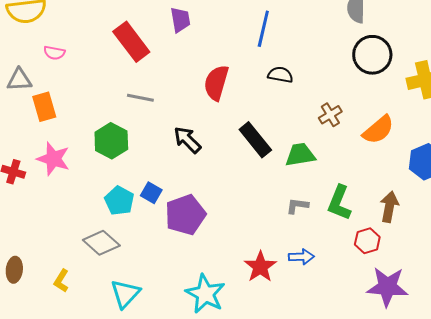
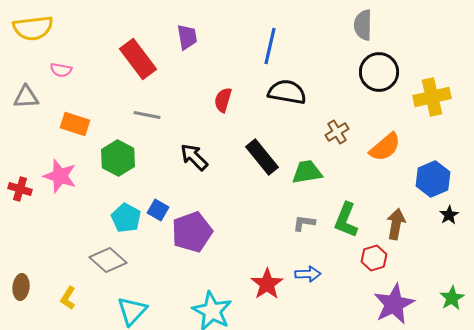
black semicircle: (280, 75) -> (287, 92), size x1.5
red semicircle: (216, 83) -> (223, 100), size x0.7
orange rectangle: (44, 107) -> (75, 124), moved, turned -56
purple star: (387, 287) -> (394, 304), turned -30

